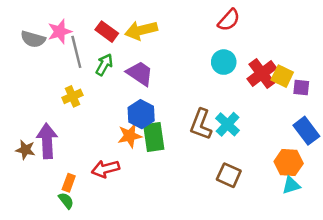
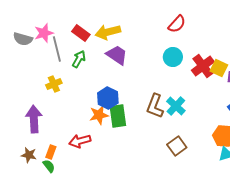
purple trapezoid: (140, 73) -> (117, 55), moved
brown star: (25, 150) -> (29, 155), moved
brown square: (229, 175) -> (177, 146), turned 30

